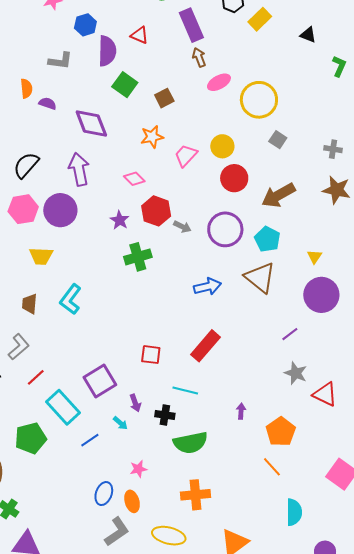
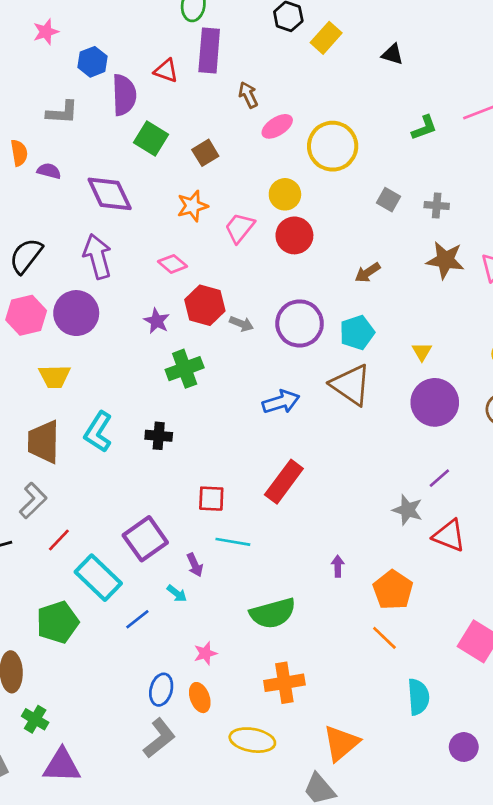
purple rectangle: (191, 25) -> (209, 50), moved, turned 32
green L-shape: (339, 66) -> (424, 128), moved, turned 50
gray square: (278, 140) -> (388, 200), moved
yellow circle: (222, 146) -> (285, 194), moved
red circle: (234, 178) -> (294, 235), moved
brown arrow: (278, 195) -> (368, 273), size x0.6
cyan pentagon: (267, 239) -> (357, 333), turned 30
brown trapezoid: (30, 304) -> (44, 442), size x1.6
purple line: (290, 334) -> (439, 478), moved
cyan line: (185, 391) -> (233, 542), moved
black cross: (165, 415) -> (159, 436), moved
gray L-shape: (117, 532) -> (159, 738), moved

